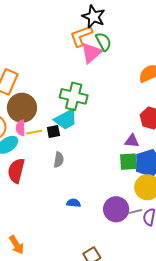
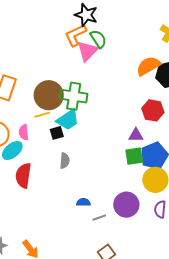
brown circle: (22, 108) -> (49, 95), moved
yellow line: (34, 132) -> (42, 115), moved
gray line: (135, 212) -> (99, 218), moved

